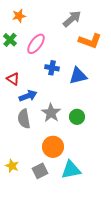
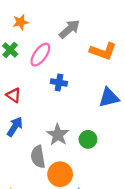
gray arrow: (72, 19) -> (69, 29), moved
blue triangle: (78, 76) -> (109, 98), moved
blue arrow: (28, 96) -> (15, 127), moved, turned -36
gray semicircle: (24, 119) -> (38, 157), moved

